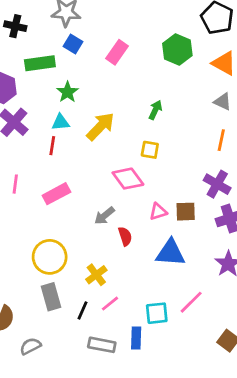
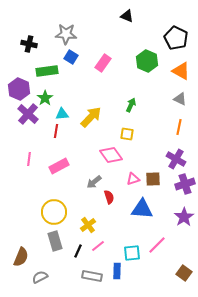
green star: (67, 92) -> (45, 98), moved

